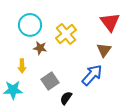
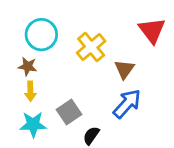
brown star: (40, 48) -> (28, 66), moved
brown triangle: (104, 50) -> (124, 69), moved
cyan star: (13, 90) -> (33, 124), moved

